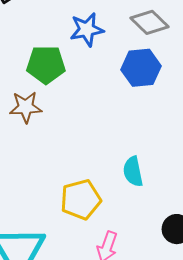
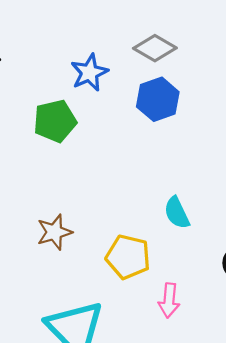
brown star: (26, 107) -> (54, 232), moved
yellow pentagon: (81, 200) -> (128, 257), turned -30

